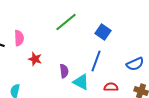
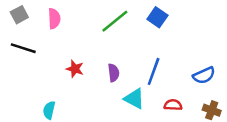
blue square: (103, 32) -> (157, 17), moved
pink semicircle: (19, 38) -> (54, 19), moved
purple semicircle: (64, 71) -> (114, 73), moved

